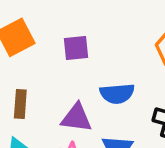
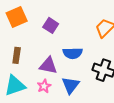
purple square: (76, 48) -> (51, 25), turned 35

